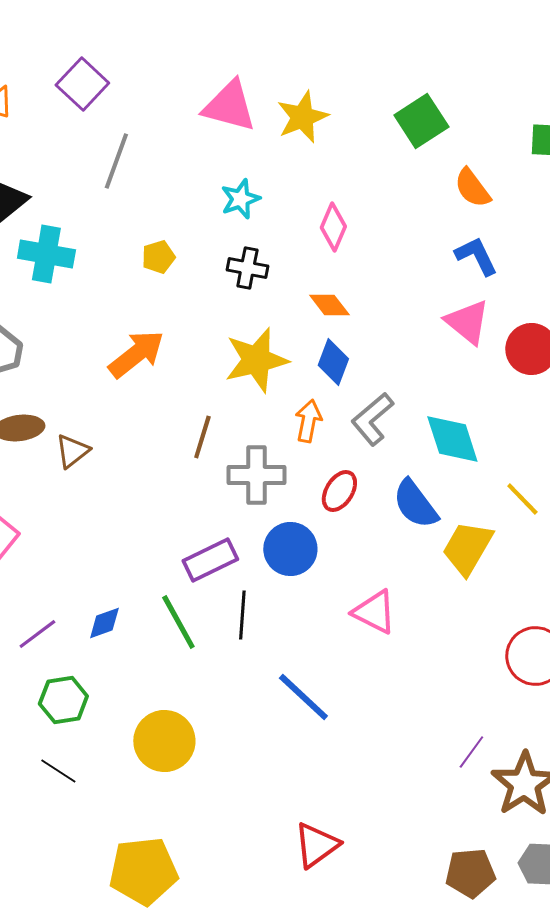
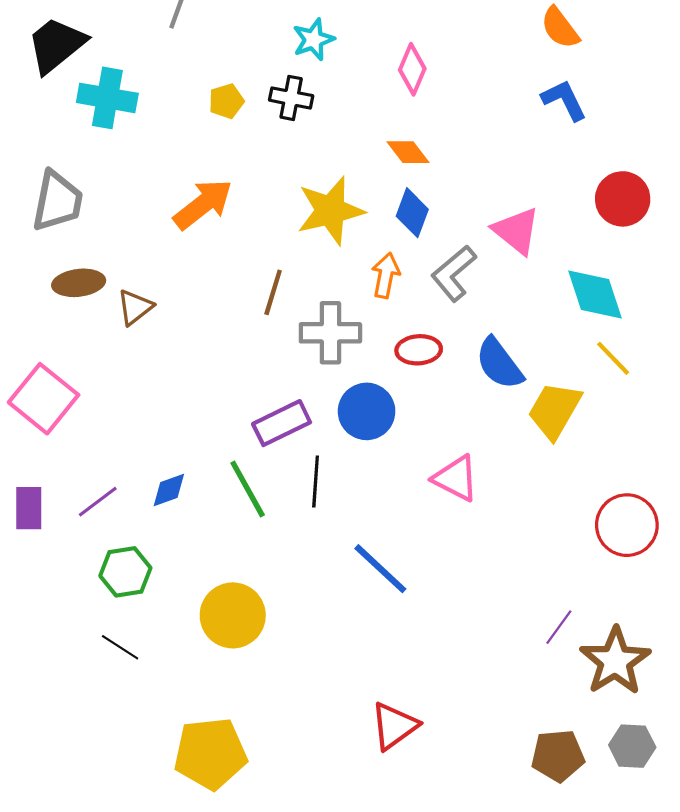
black cross: (247, 268) -> (291, 98), moved
pink triangle: (467, 322) -> (516, 231), moved
cyan diamond: (452, 439) -> (595, 295), moved
red ellipse: (339, 491) -> (419, 350), turned 54

